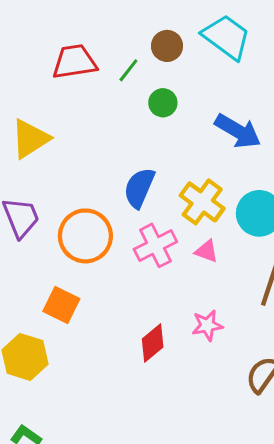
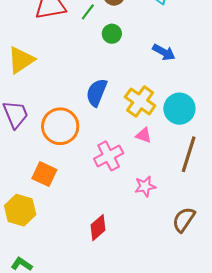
blue arrow: (238, 131) -> (164, 52), size x0.7
pink cross: (155, 245) -> (109, 156), moved
red diamond: (153, 343) -> (98, 228), moved

